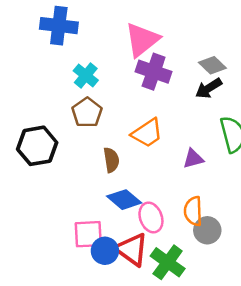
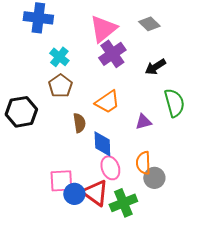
gray diamond: (212, 65) -> (149, 24), moved
purple cross: (154, 72) -> (112, 54), turned 36
blue diamond: (124, 200) -> (102, 144), moved, turned 48
green cross: (168, 262) -> (123, 203), turned 32

